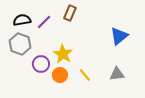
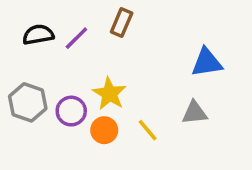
blue triangle: (119, 36) -> (207, 62), turned 30
gray hexagon: (20, 44) -> (28, 102), moved
gray triangle: (117, 74) -> (195, 113), moved

